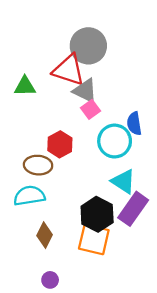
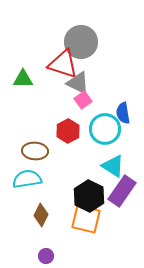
red hexagon: (60, 144) -> (68, 131), moved

